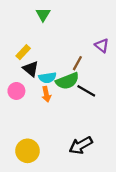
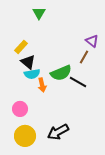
brown line: (77, 63) -> (84, 57), moved
cyan semicircle: (47, 78) -> (32, 74), moved
pink circle: (16, 91) -> (20, 109), moved
black arrow: (81, 145) -> (58, 132), moved

